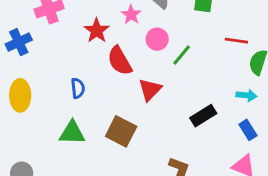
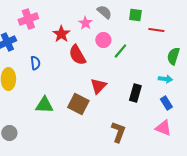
red line: (236, 41) -> (156, 30), moved
blue semicircle: (78, 88) -> (35, 63), moved
red triangle: (150, 90) -> (98, 86), moved
black rectangle: (203, 116) -> (135, 93), turned -42

